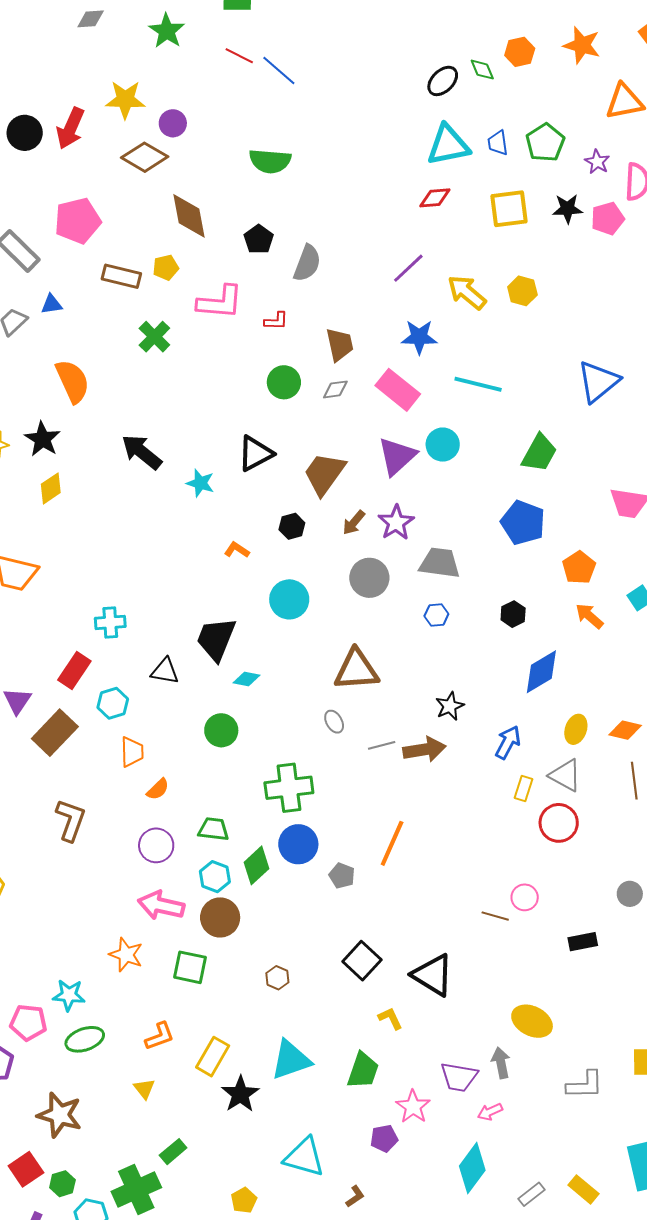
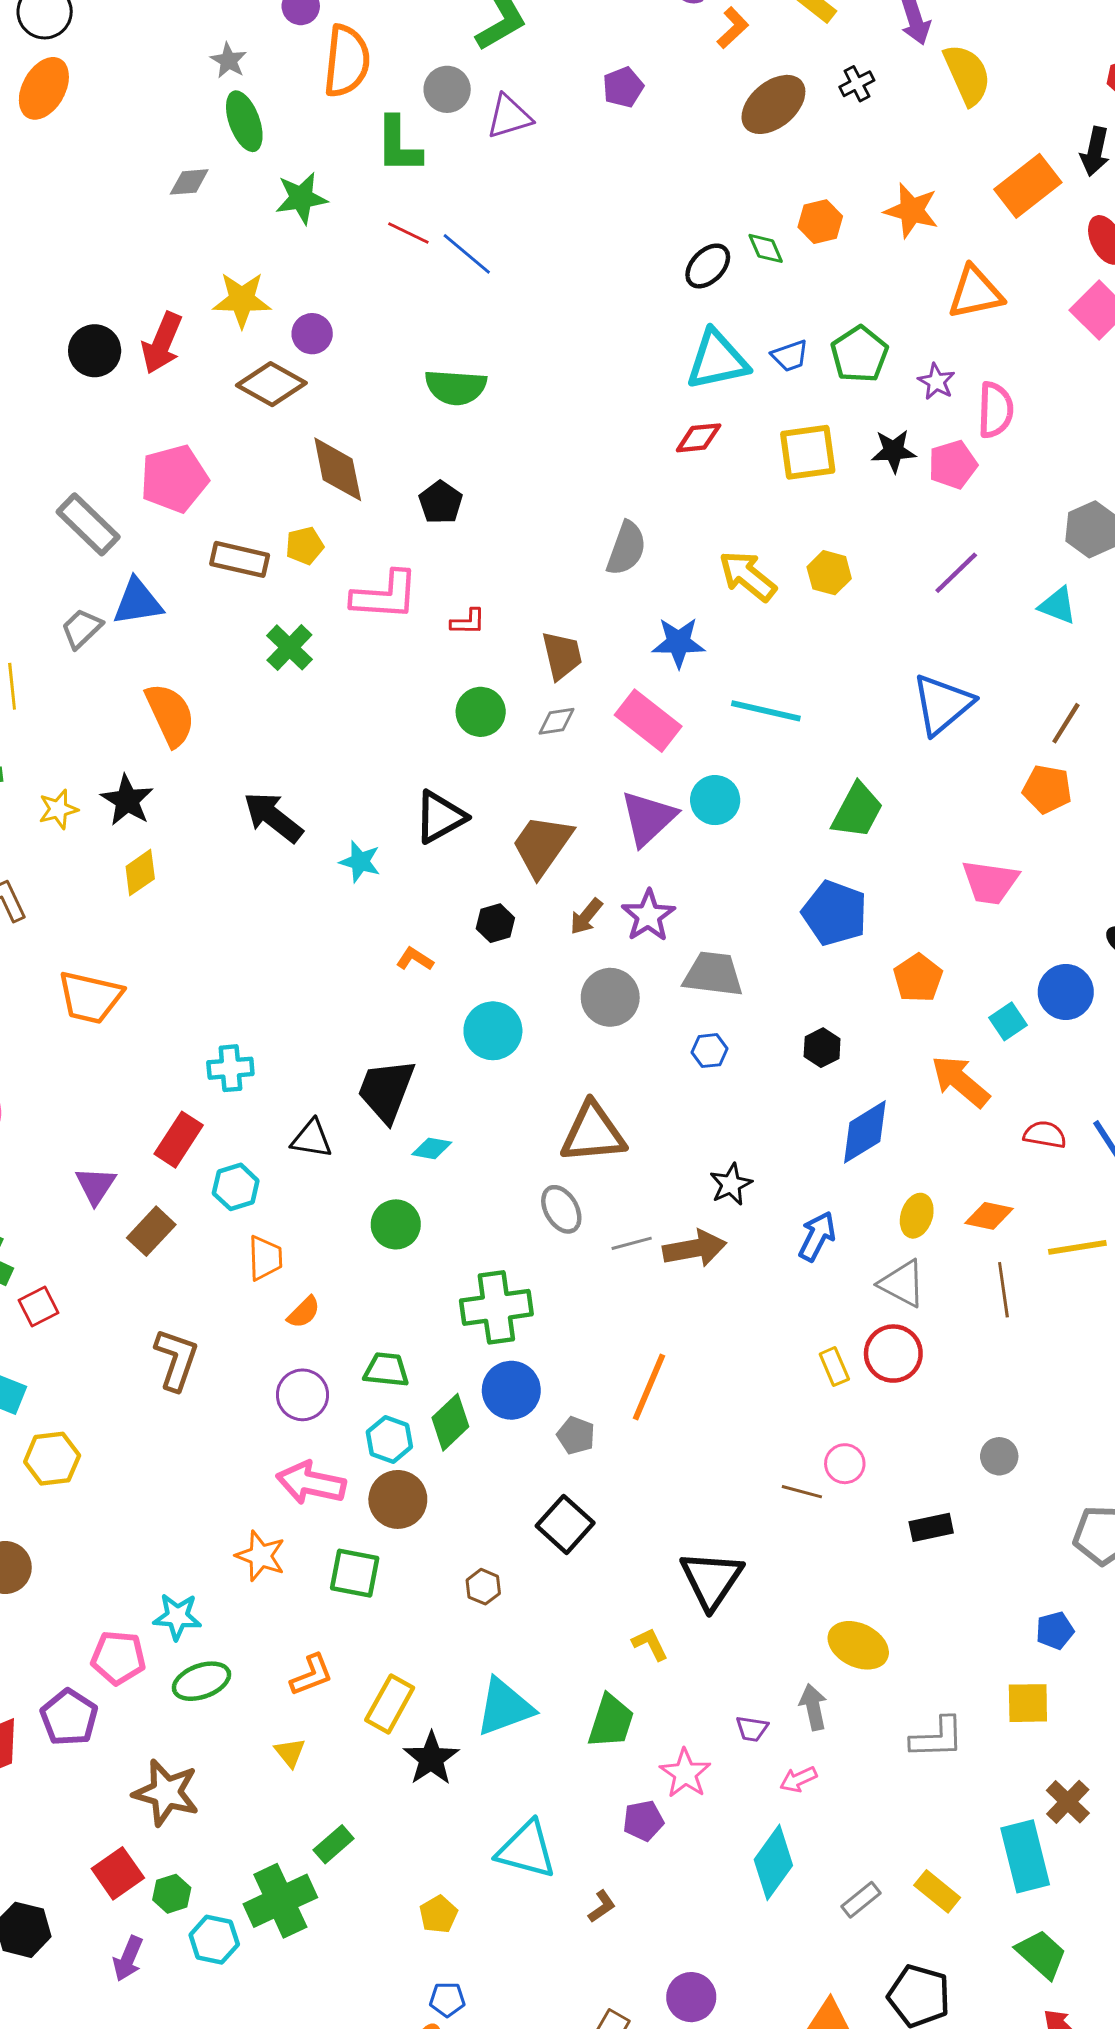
green star: (167, 31) -> (301, 198), turned 30
blue trapezoid: (498, 143) -> (790, 356), turned -100
gray semicircle: (307, 263) -> (626, 548), moved
purple line: (408, 268) -> (956, 573), moved
blue triangle: (52, 304) -> (138, 602), size x1.6
orange arrow: (589, 616) -> (960, 1081), moved, size x1.4
gray ellipse: (334, 722) -> (561, 1209), size x1.4
brown rectangle: (55, 733) -> (151, 1231), size x0.7
yellow rectangle: (524, 789) -> (834, 1367), moved, turned -40
black square: (362, 961) -> (565, 1524), moved
black triangle: (433, 975) -> (711, 1580), turned 33
purple trapezoid: (459, 1077) -> (752, 1729), size x0.6

